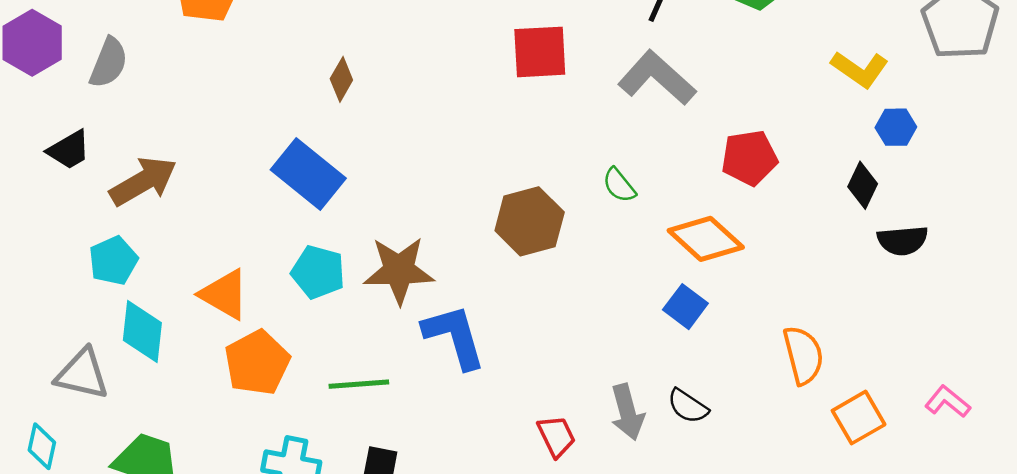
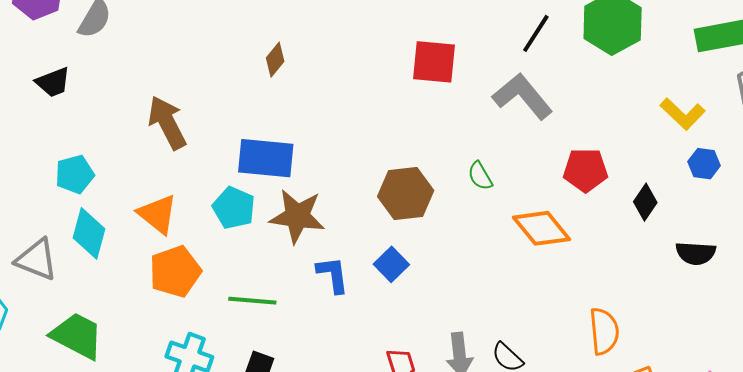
blue rectangle: (308, 174) -> (266, 158), moved, turned -42
brown arrow: (143, 181) -> (167, 123), moved, turned -96
black diamond: (863, 185) -> (645, 202), moved
blue square: (685, 307) -> (391, 264), moved
blue L-shape: (454, 336) -> (333, 275), size x0.7

